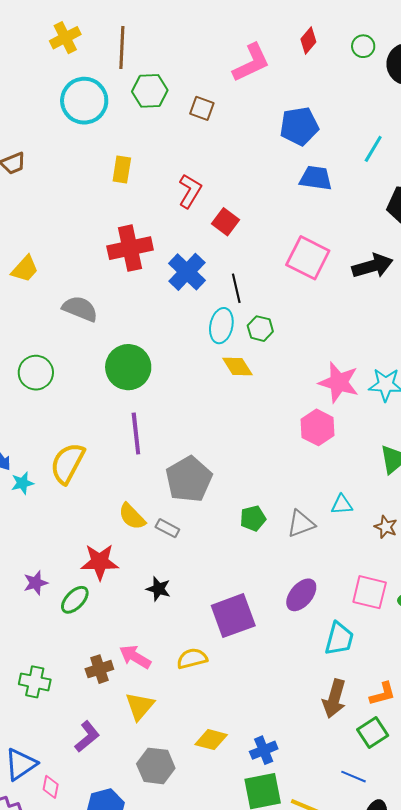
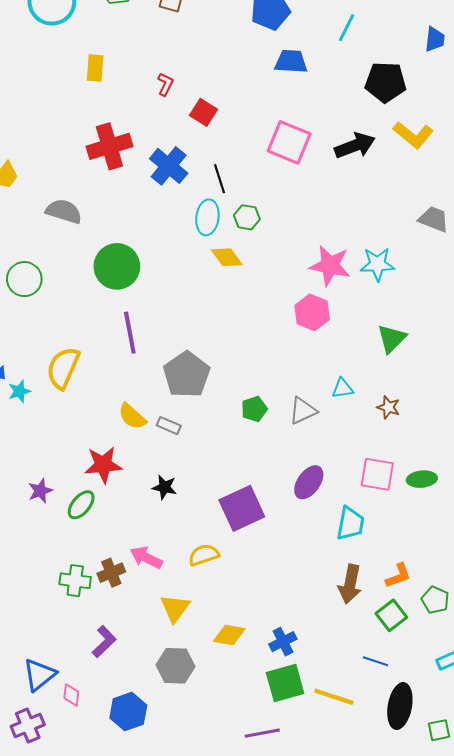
red L-shape: (190, 191) -> (165, 84), size x0.7
green cross: (35, 682) -> (75, 581), moved
yellow triangle: (140, 706) -> (175, 608), moved

